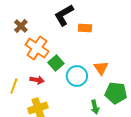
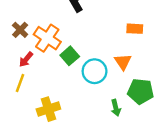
brown cross: (21, 26) -> (20, 30), moved
orange rectangle: (85, 28) -> (135, 29), moved
red arrow: (37, 80) -> (26, 59), moved, turned 120

